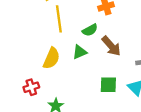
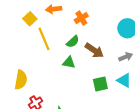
green triangle: (80, 52) -> (69, 62), turned 48
yellow semicircle: (51, 58) -> (21, 80), moved

